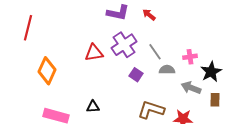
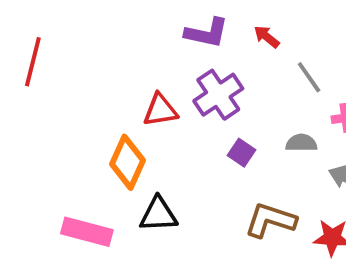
gray line: (155, 52) -> (309, 77), moved
orange diamond: (47, 71) -> (127, 162), moved
black triangle: (93, 107) -> (158, 214), size x1.5

